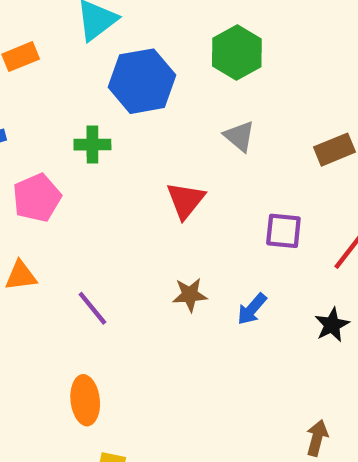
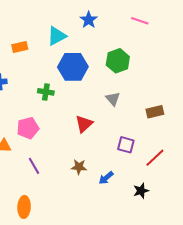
pink pentagon: (37, 198) -> (28, 128), moved

